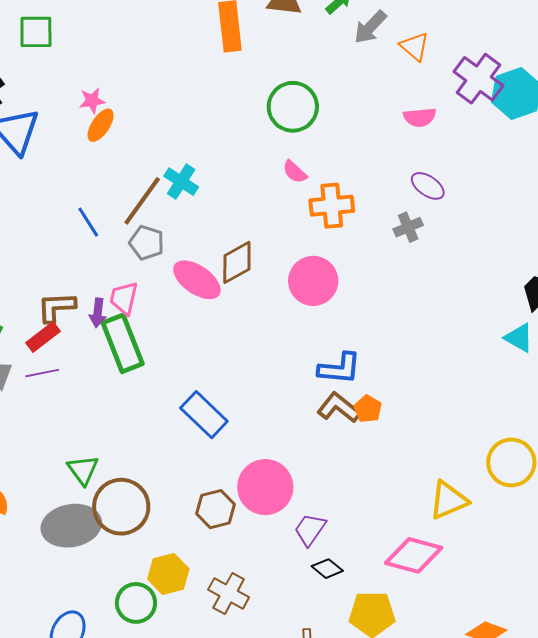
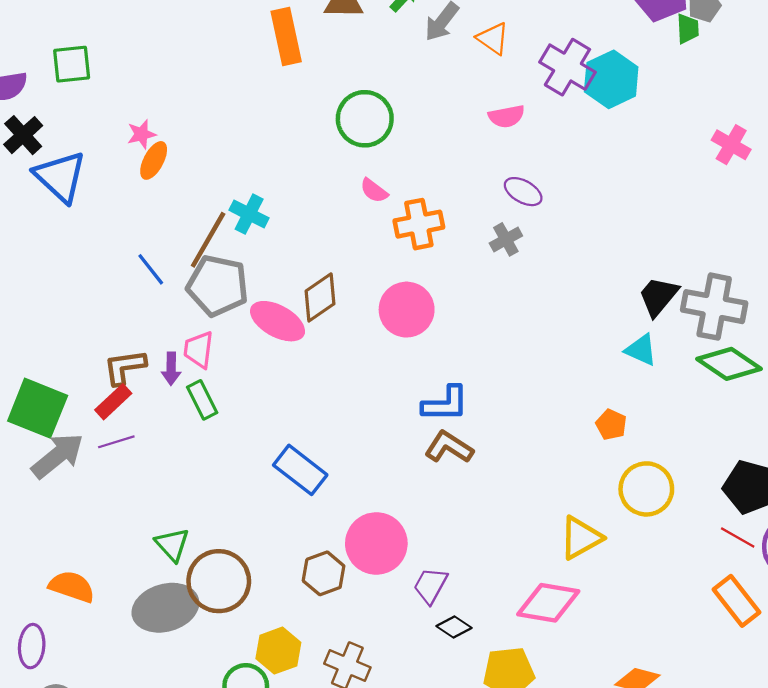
gray pentagon: (147, 243) -> (218, 286), size x1.6
green rectangle: (123, 343) -> (202, 400), size x0.6
orange pentagon: (368, 409) -> (611, 425), moved

